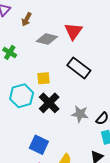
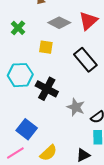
yellow square: (43, 78) -> (46, 47), moved
black cross: (49, 103) -> (47, 89), turned -30

